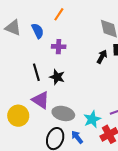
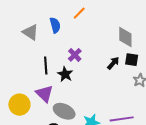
gray triangle: (13, 28) -> (30, 32), moved
purple cross: (59, 47) -> (75, 55), moved, turned 32

